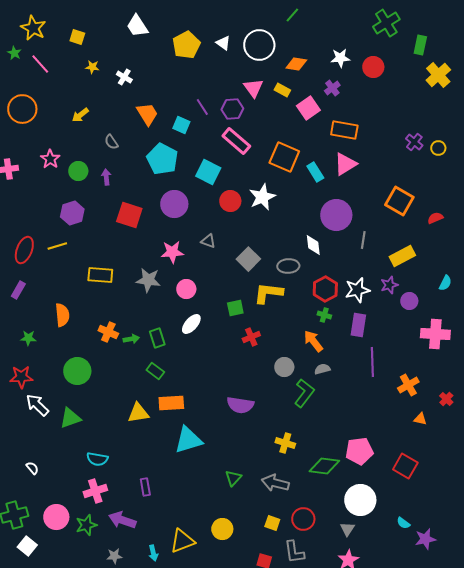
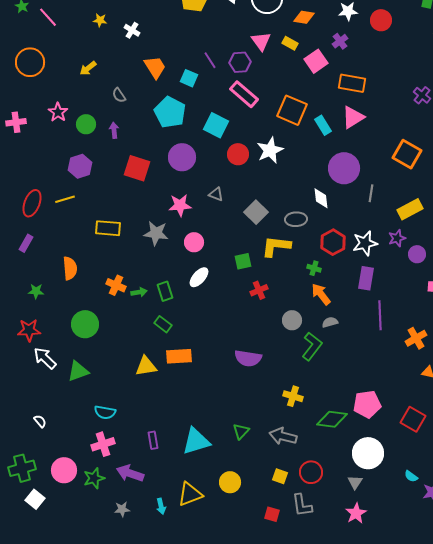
green cross: (324, 315) -> (314, 268), moved
cyan triangle: (188, 440) -> (196, 441), moved

